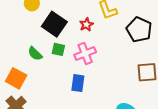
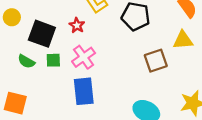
green semicircle: (35, 54) -> (26, 61), moved
blue rectangle: (78, 83) -> (84, 91), size x1.4

